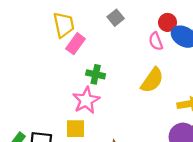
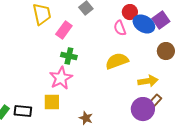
pink rectangle: (76, 44) -> (64, 30), moved
yellow semicircle: (152, 80) -> (117, 61), turned -145

